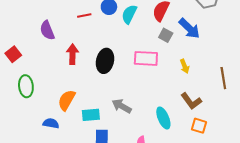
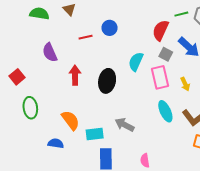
cyan semicircle: (129, 14) -> (136, 62), moved
pink rectangle: (146, 58) -> (160, 77), moved, turned 75
orange semicircle: (67, 100) -> (70, 120), turned 115
cyan ellipse: (163, 118) -> (165, 111), moved

